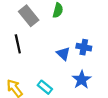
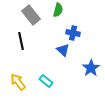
blue cross: (84, 47) -> (73, 33), moved
blue star: (82, 80) -> (91, 68), moved

